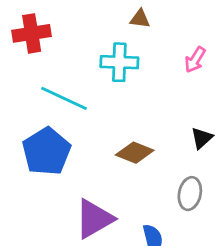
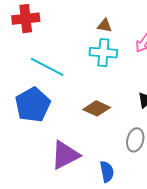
brown triangle: (140, 19) -> (105, 26), moved
cyan cross: (119, 62) -> (103, 53), moved

